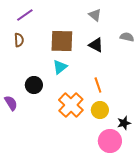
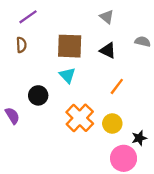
cyan triangle: (60, 67) -> (67, 75), turned -35
orange line: (98, 85) -> (117, 86), moved, turned 56

